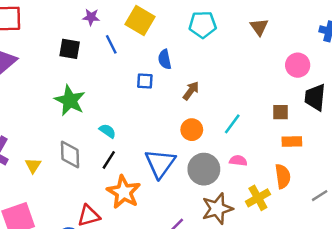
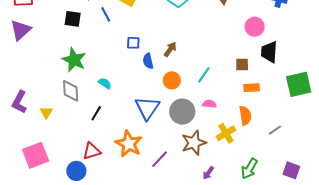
blue semicircle: (165, 59) -> (148, 61), moved
gray diamond: (70, 154) -> (71, 91), moved
black line: (109, 160) -> (96, 113), moved
orange star: (124, 192) -> (129, 144), moved

